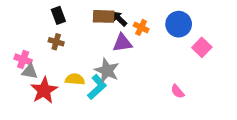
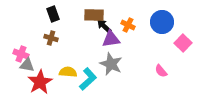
black arrow: (119, 19) -> (104, 26), moved
gray star: (107, 70) -> (111, 64), moved
pink semicircle: (178, 91) -> (161, 71), moved

